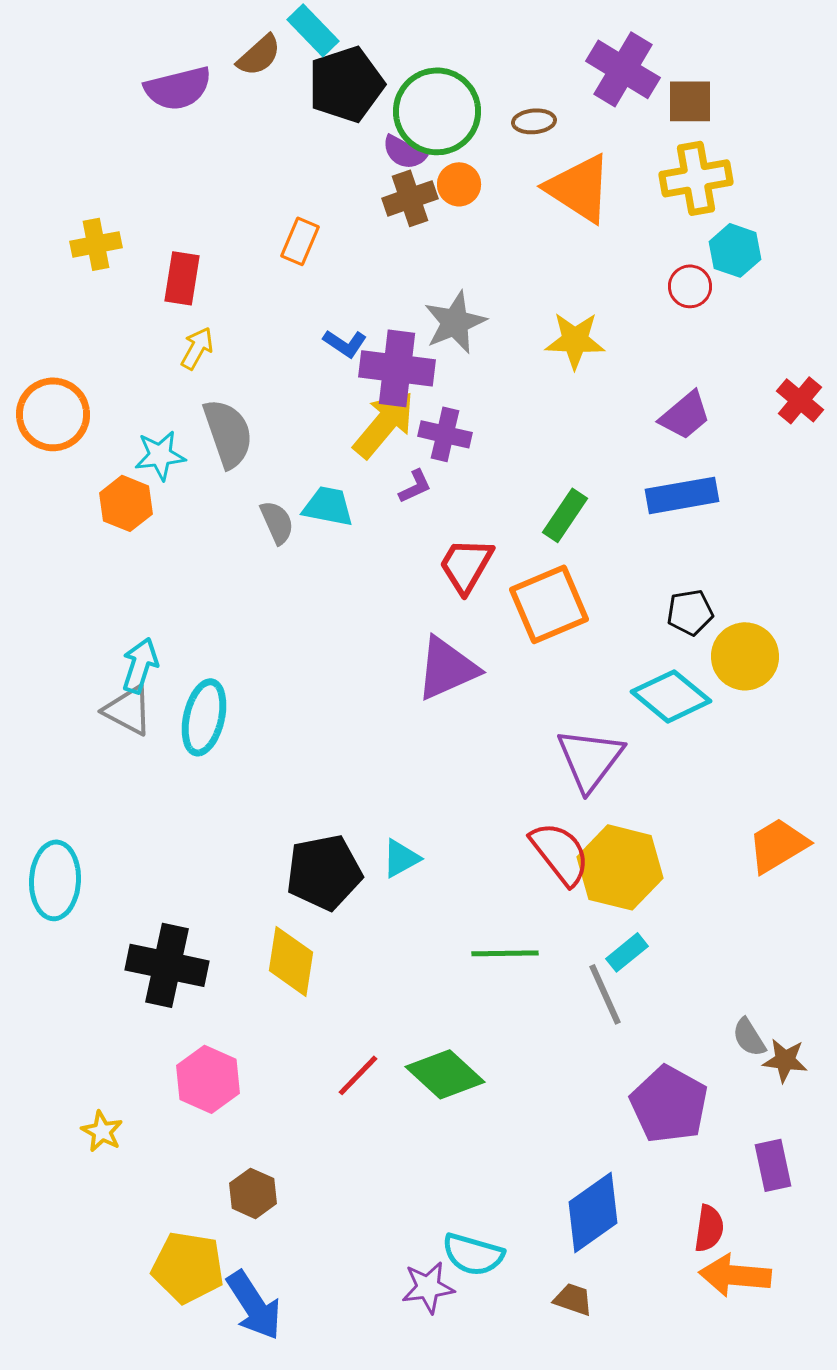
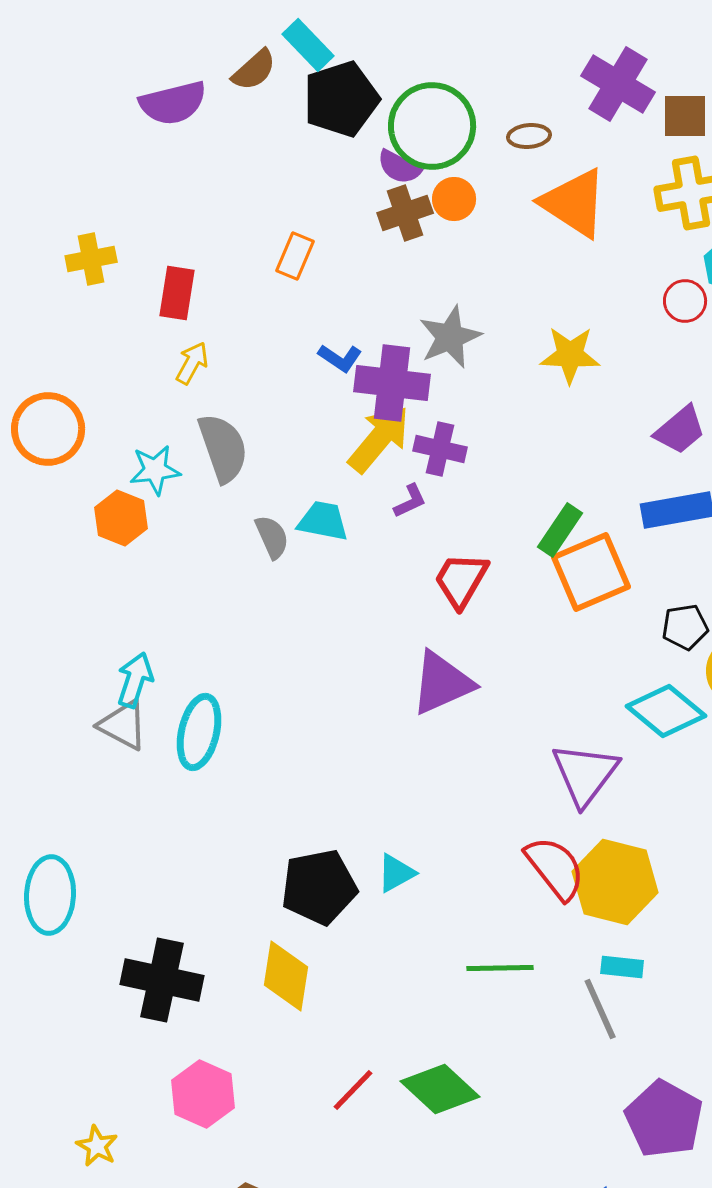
orange square: (549, 604) -> (591, 572), moved
cyan rectangle: (627, 952) -> (622, 967), turned 45

